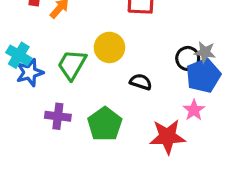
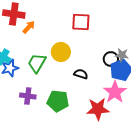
pink star: (194, 110) -> (115, 92), size x1.6
green pentagon: (105, 124) -> (58, 101), turned -30

